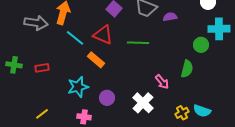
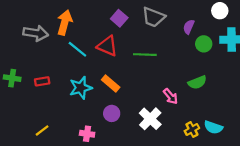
purple semicircle: (170, 17) -> (189, 27), moved, turned -56
green circle: (201, 45) -> (204, 44), moved
orange rectangle: (96, 60) -> (111, 83), moved
green semicircle: (187, 69) -> (197, 82), turned 54
cyan star: (78, 87) -> (81, 88), moved

